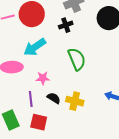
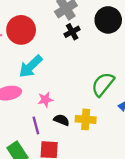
black cross: (66, 25) -> (72, 32), moved
green semicircle: (77, 59) -> (103, 84), moved, turned -110

